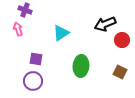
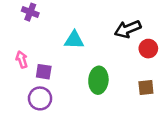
pink arrow: (18, 29) -> (22, 60), moved
cyan triangle: (61, 33) -> (74, 40), turned 36
brown square: (120, 72) -> (146, 87), turned -32

